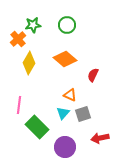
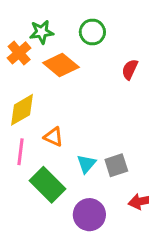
orange diamond: (65, 59) -> (61, 65), moved
yellow diamond: (29, 63) -> (22, 110), moved, turned 30
red semicircle: (93, 75) -> (130, 69), moved
orange triangle: (70, 95) -> (53, 137), moved

